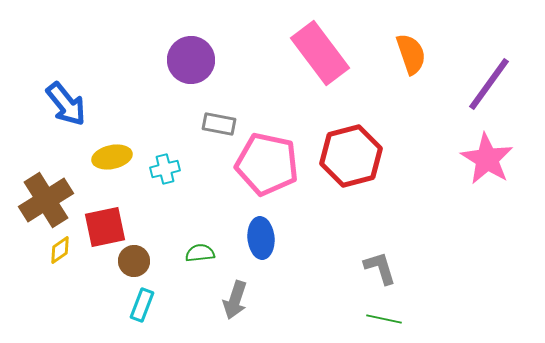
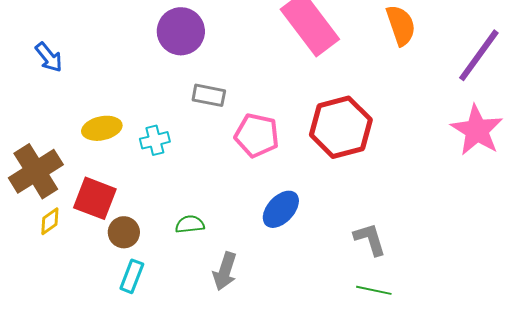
blue arrow: (66, 104) -> (49, 57), moved, size x0.7
pink pentagon: (267, 164) -> (257, 135), size x0.7
red square: (105, 227) -> (95, 198), turned 33
blue ellipse: (261, 238) -> (281, 209), moved, turned 48

